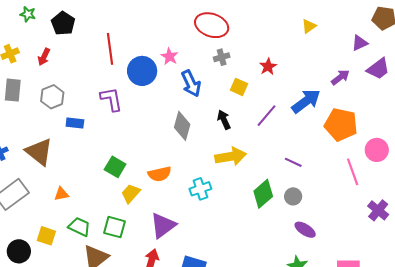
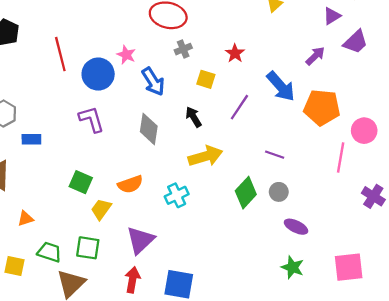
purple L-shape: (111, 99) -> (91, 119), moved
blue arrow: (306, 101) -> (281, 86), turned 92
pink line: (353, 172) -> (341, 158), turned 36

